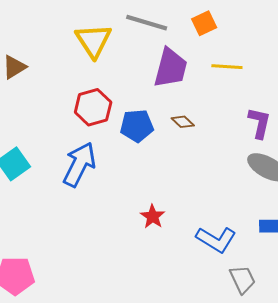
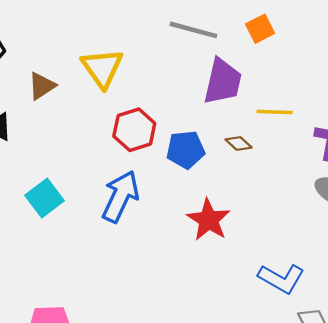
yellow triangle: (93, 41) -> (102, 68), moved
yellow line: (227, 67) -> (275, 112), moved
red star: (153, 216) -> (209, 220), moved, size x1.5

